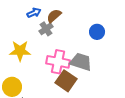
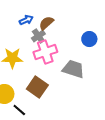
pink cross: (58, 62) -> (45, 52), moved, turned -30
brown square: (66, 81) -> (37, 87), moved

